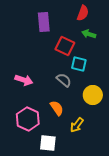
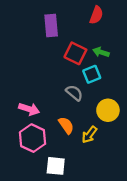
green arrow: (89, 34) -> (101, 52), moved
cyan square: (79, 64) -> (92, 74), turned -35
pink arrow: (24, 80) -> (29, 109), moved
yellow arrow: (77, 125) -> (89, 135), moved

